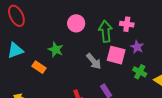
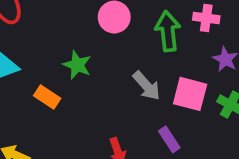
pink square: (116, 55) -> (190, 94), moved

